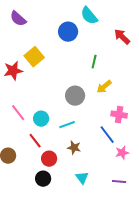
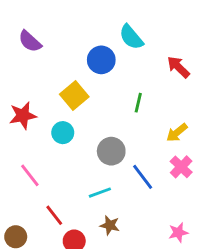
yellow square: (34, 57) -> (74, 96), moved
yellow arrow: (104, 87) -> (177, 133), moved
pink cross: (119, 115) -> (181, 167), moved, turned 35
cyan circle: (41, 119) -> (63, 133), moved
blue line: (107, 135) -> (143, 177), moved

